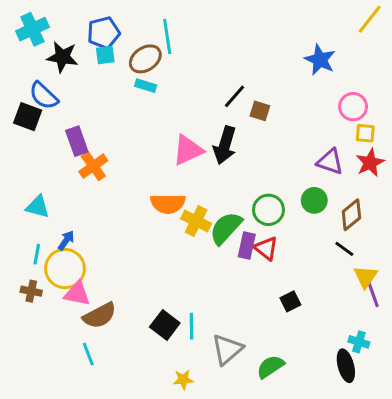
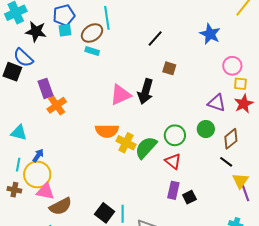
black line: (235, 96) -> (155, 38), moved
purple rectangle: (247, 246) -> (173, 190), moved

